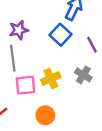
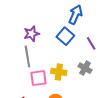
yellow cross: (51, 79) -> (59, 72), turned 35

